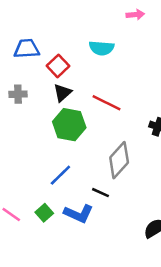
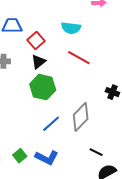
red line: (107, 103) -> (79, 58), moved
blue line: (60, 175) -> (51, 124), moved
black line: (101, 193) -> (96, 152), moved

